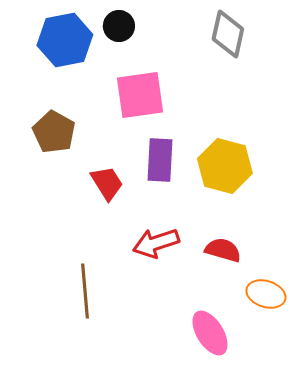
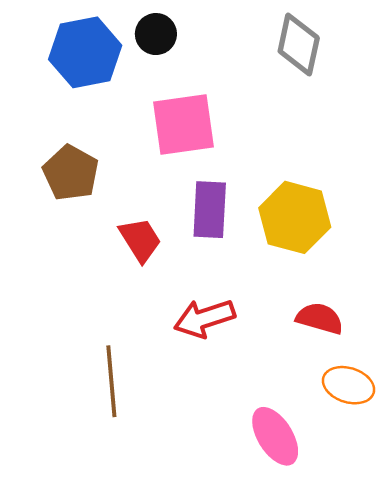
red semicircle: (223, 250) -> (320, 318), moved

